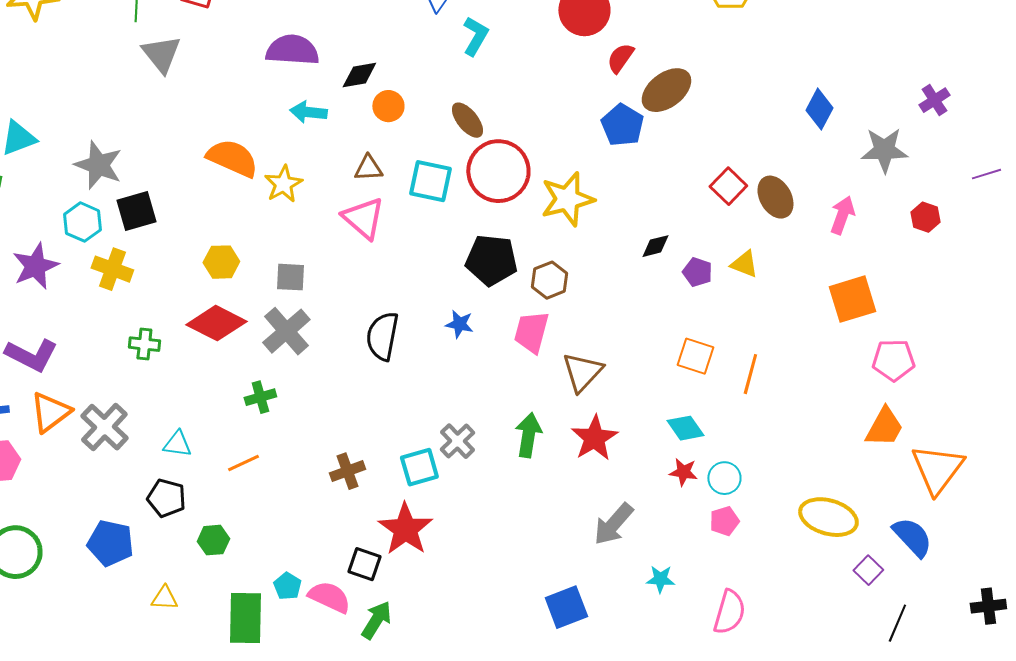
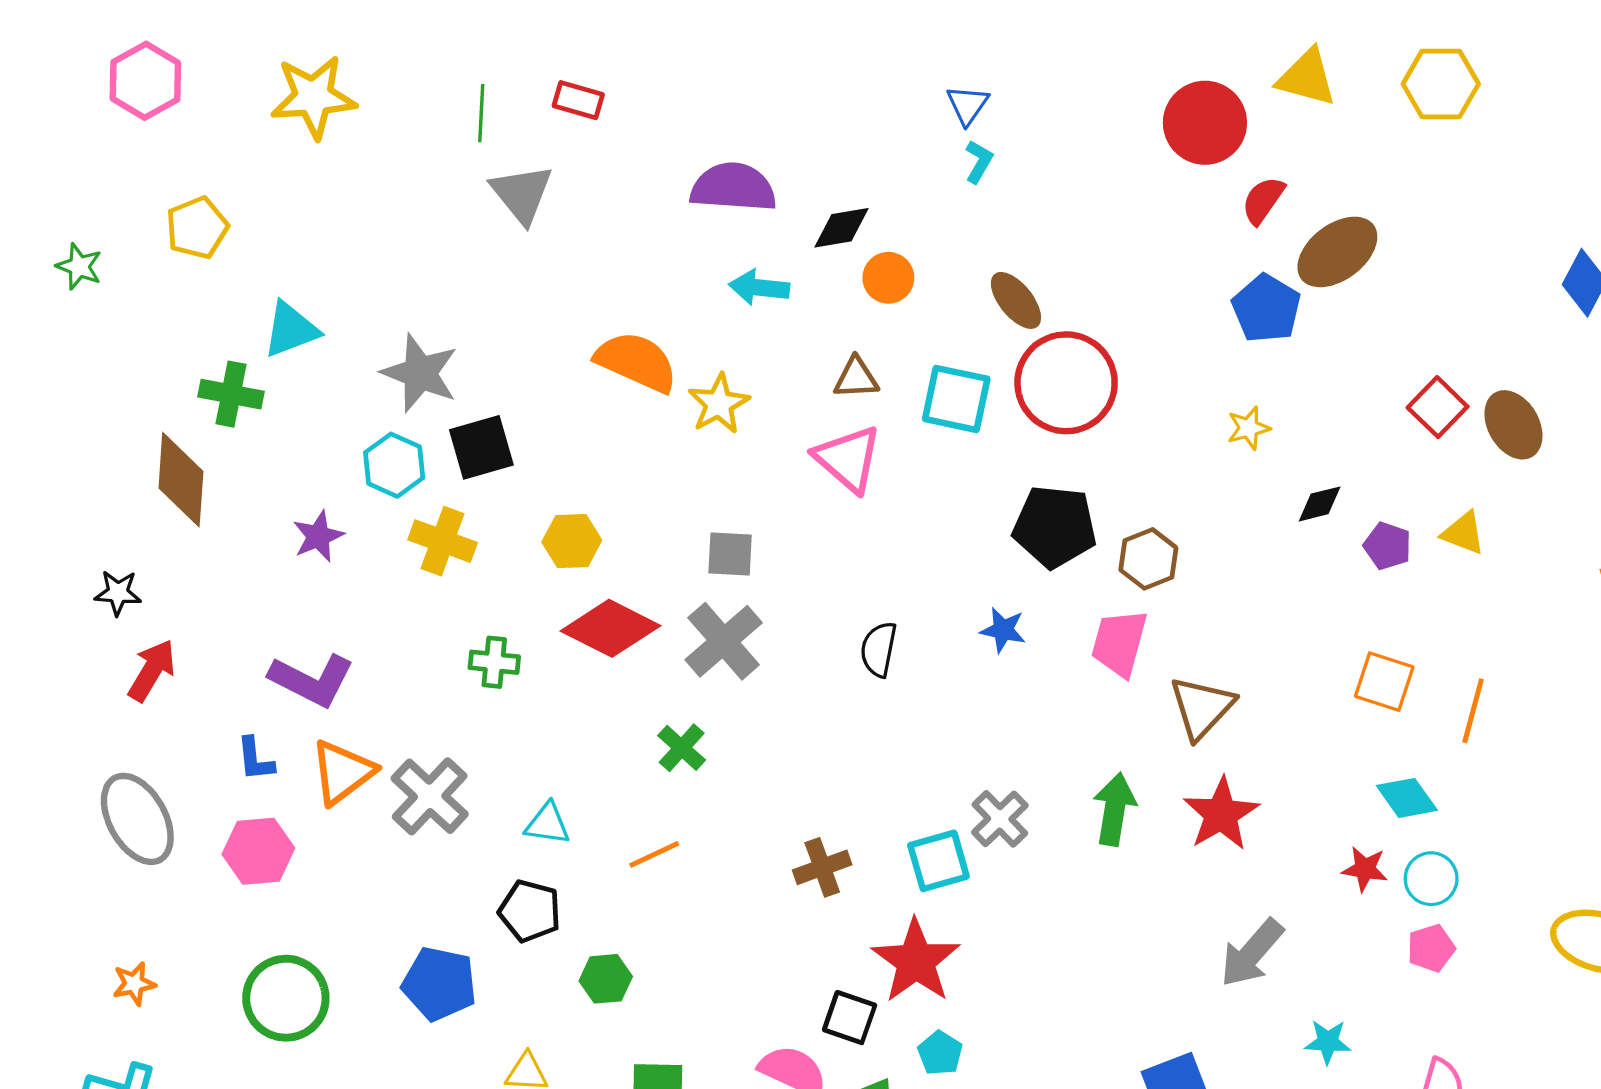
cyan L-shape: (475, 36) -> (979, 162), moved, size x0.7
yellow star: (567, 199) -> (1249, 428), moved, size x0.5
yellow hexagon: (221, 262) -> (572, 541), moved
purple star: (35, 266) -> (318, 536), size x0.7
black semicircle: (382, 336) -> (879, 649), size x0.7
green cross: (260, 397) -> (682, 748), turned -32
cyan diamond: (685, 428) -> (1407, 798), moved
cyan pentagon: (287, 586) -> (940, 1053), moved

